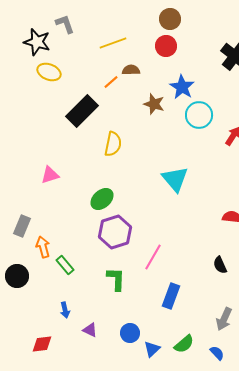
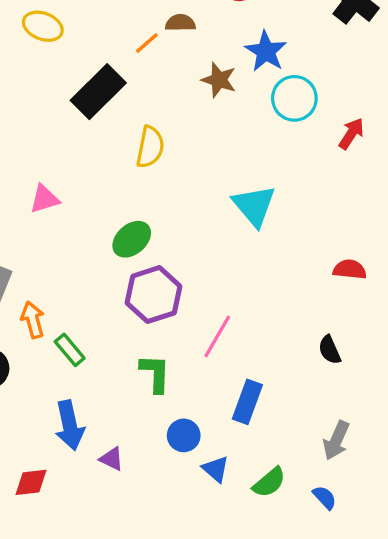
blue arrow: (65, 310) -> (70, 425), size x1.8
blue circle: (130, 333) -> (184, 435), moved
blue triangle: (152, 349) -> (216, 469), moved, turned -36

